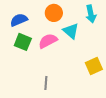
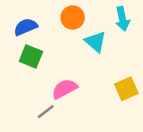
pink semicircle: (48, 41) -> (65, 89), moved
gray line: (46, 83) -> (46, 112), moved, turned 48

